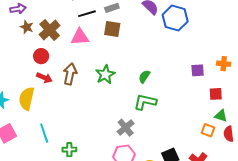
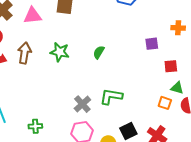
orange cross: (224, 64) -> (178, 28), moved
green star: (105, 75) -> (60, 52), turned -30
green L-shape: (145, 102) -> (111, 96), moved
green cross: (69, 150) -> (35, 126), moved

